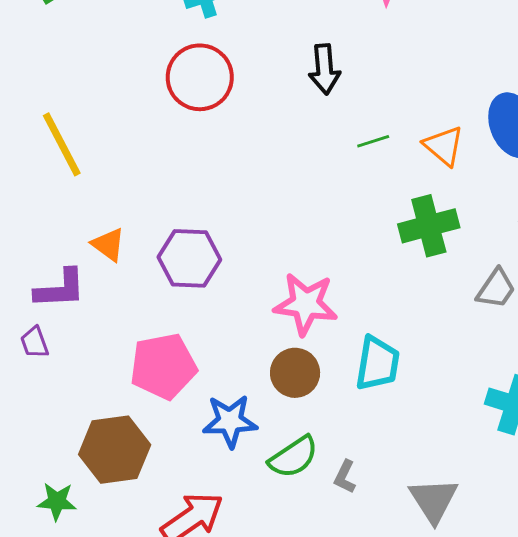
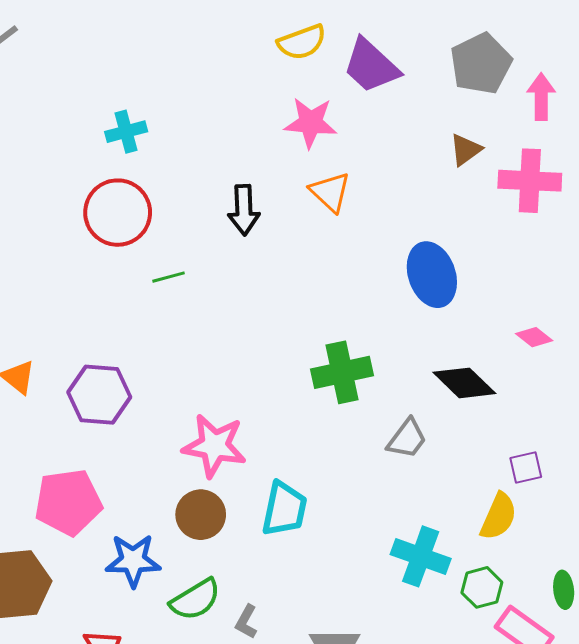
green line: (373, 141) -> (168, 277), moved
orange triangle: (444, 146) -> (330, 192), moved

